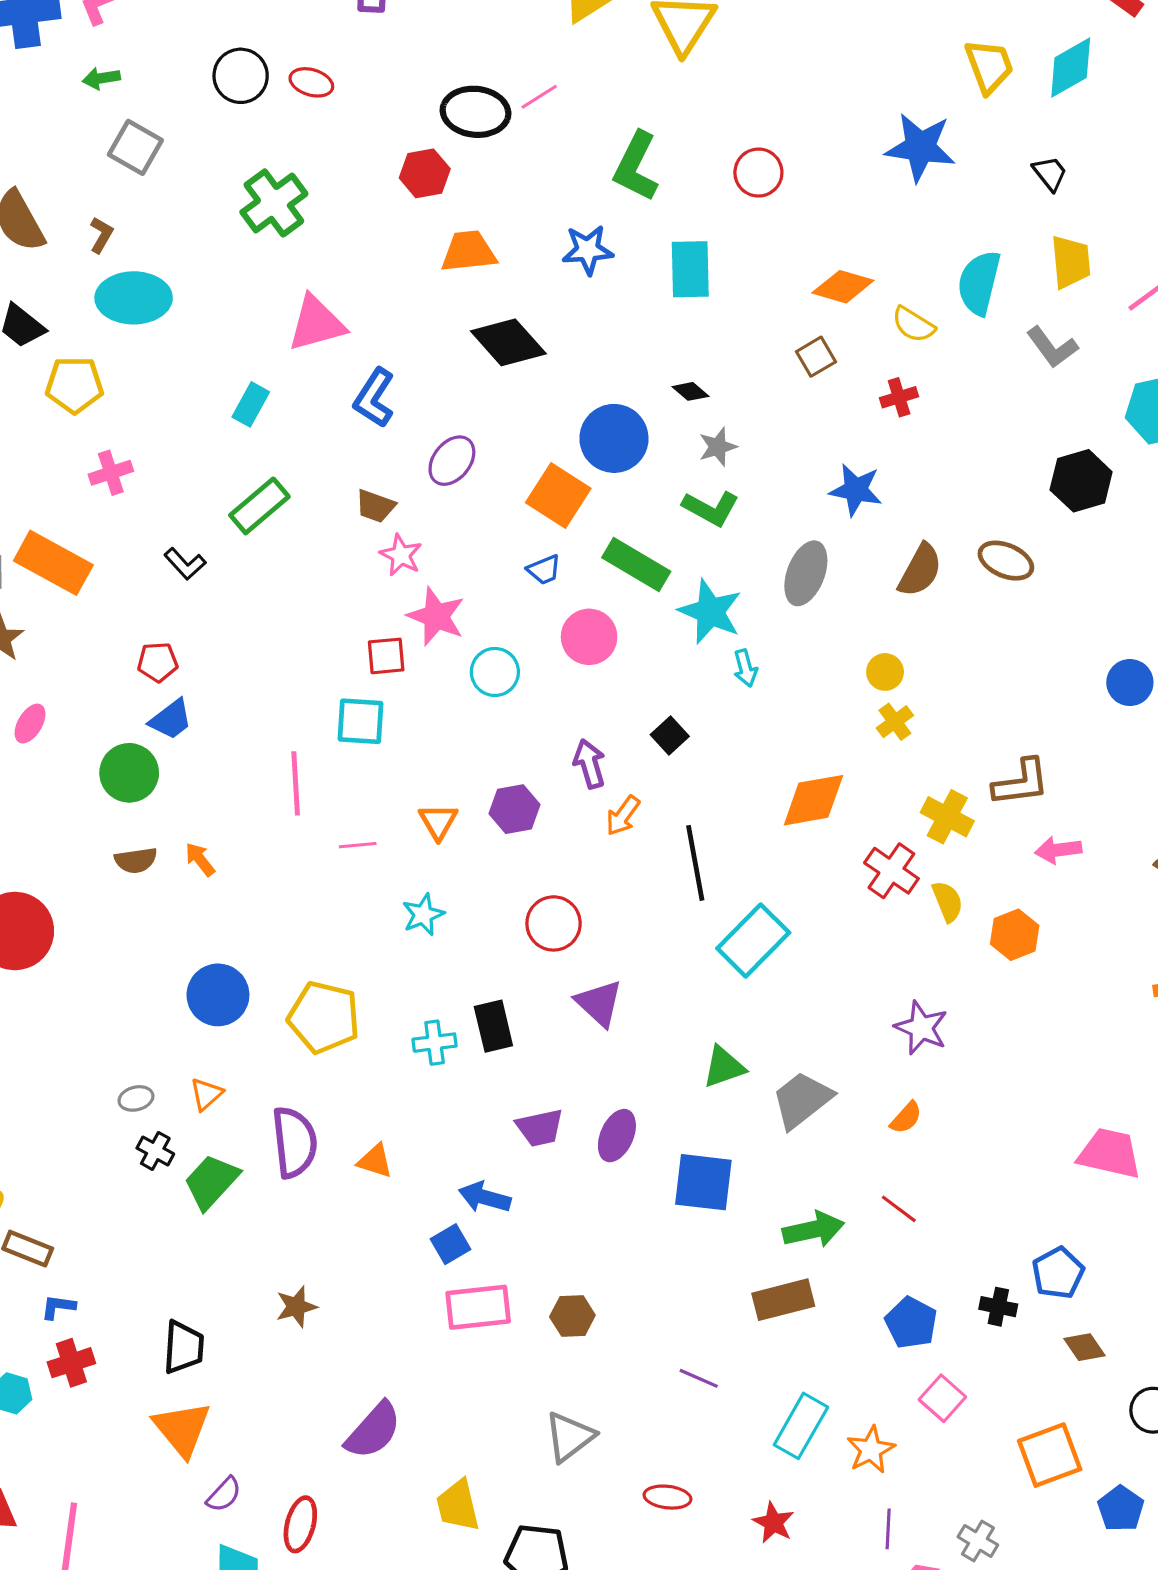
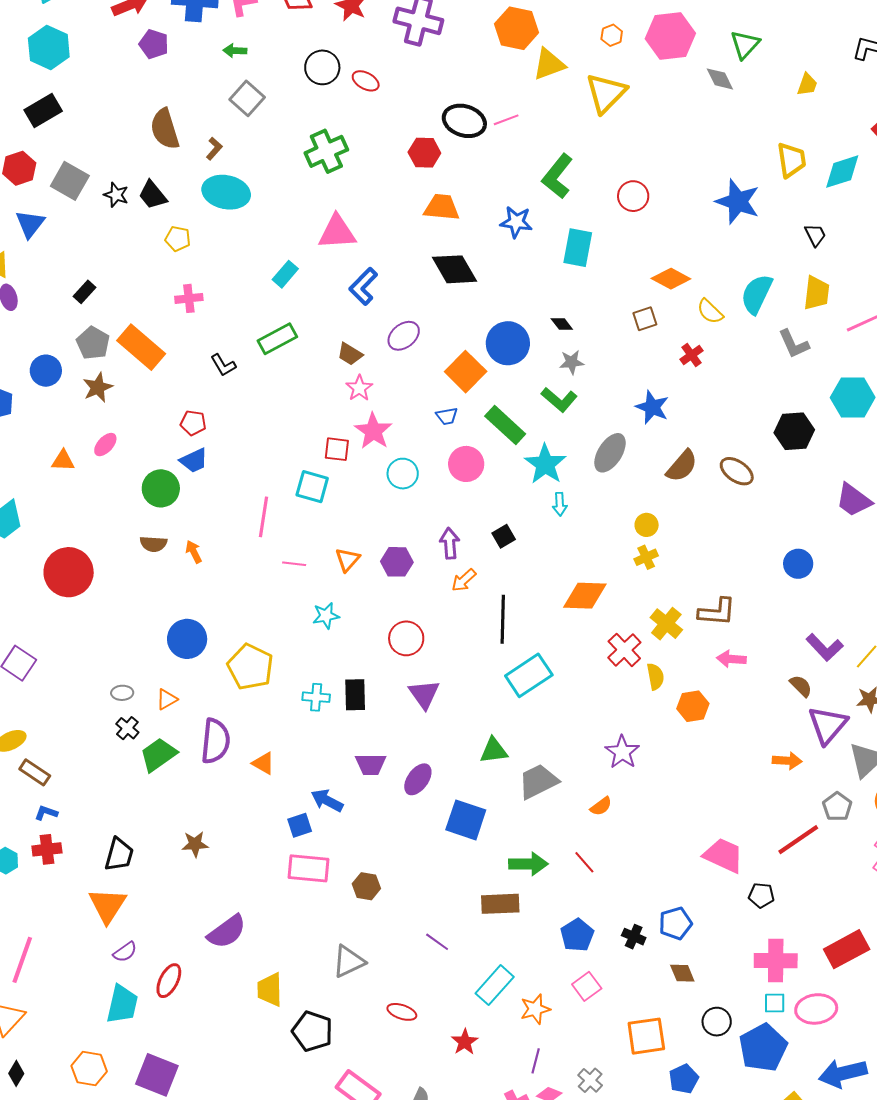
yellow pentagon: (74, 385) -> (178, 239), size x0.7
red cross: (899, 397) -> (691, 355), turned -30

